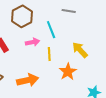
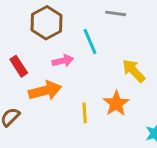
yellow line: (49, 54) -> (85, 113), moved
orange arrow: (28, 80) -> (45, 91), moved

